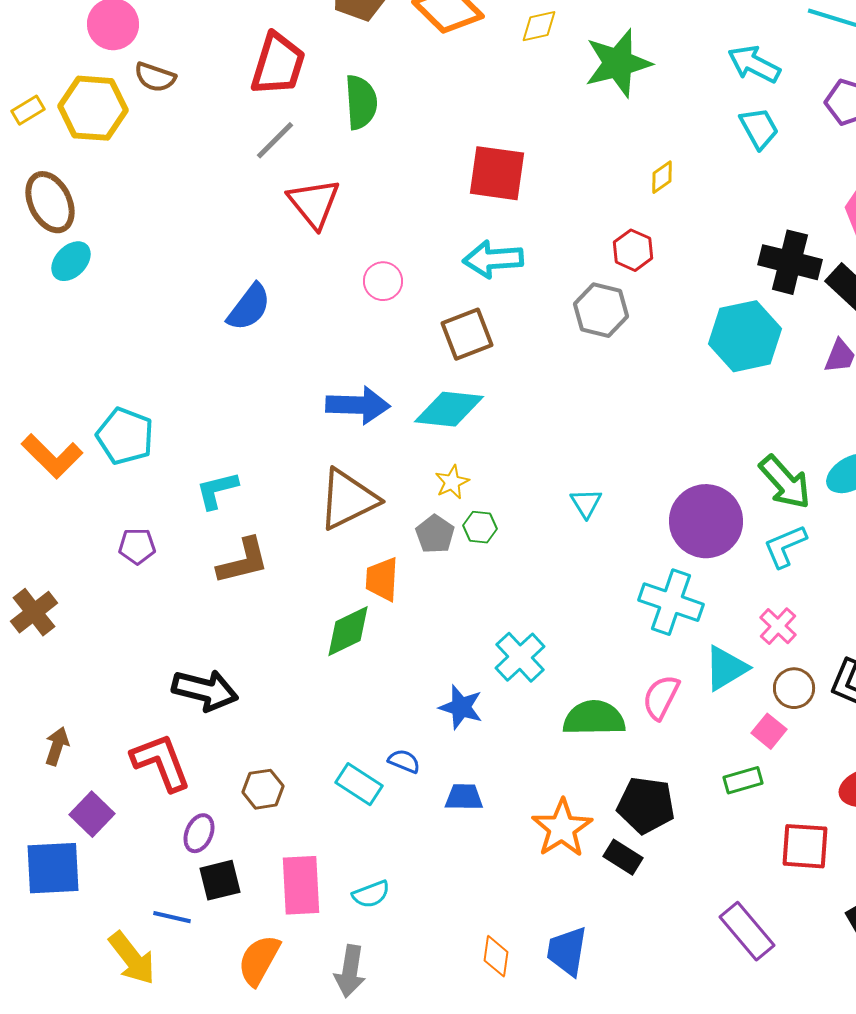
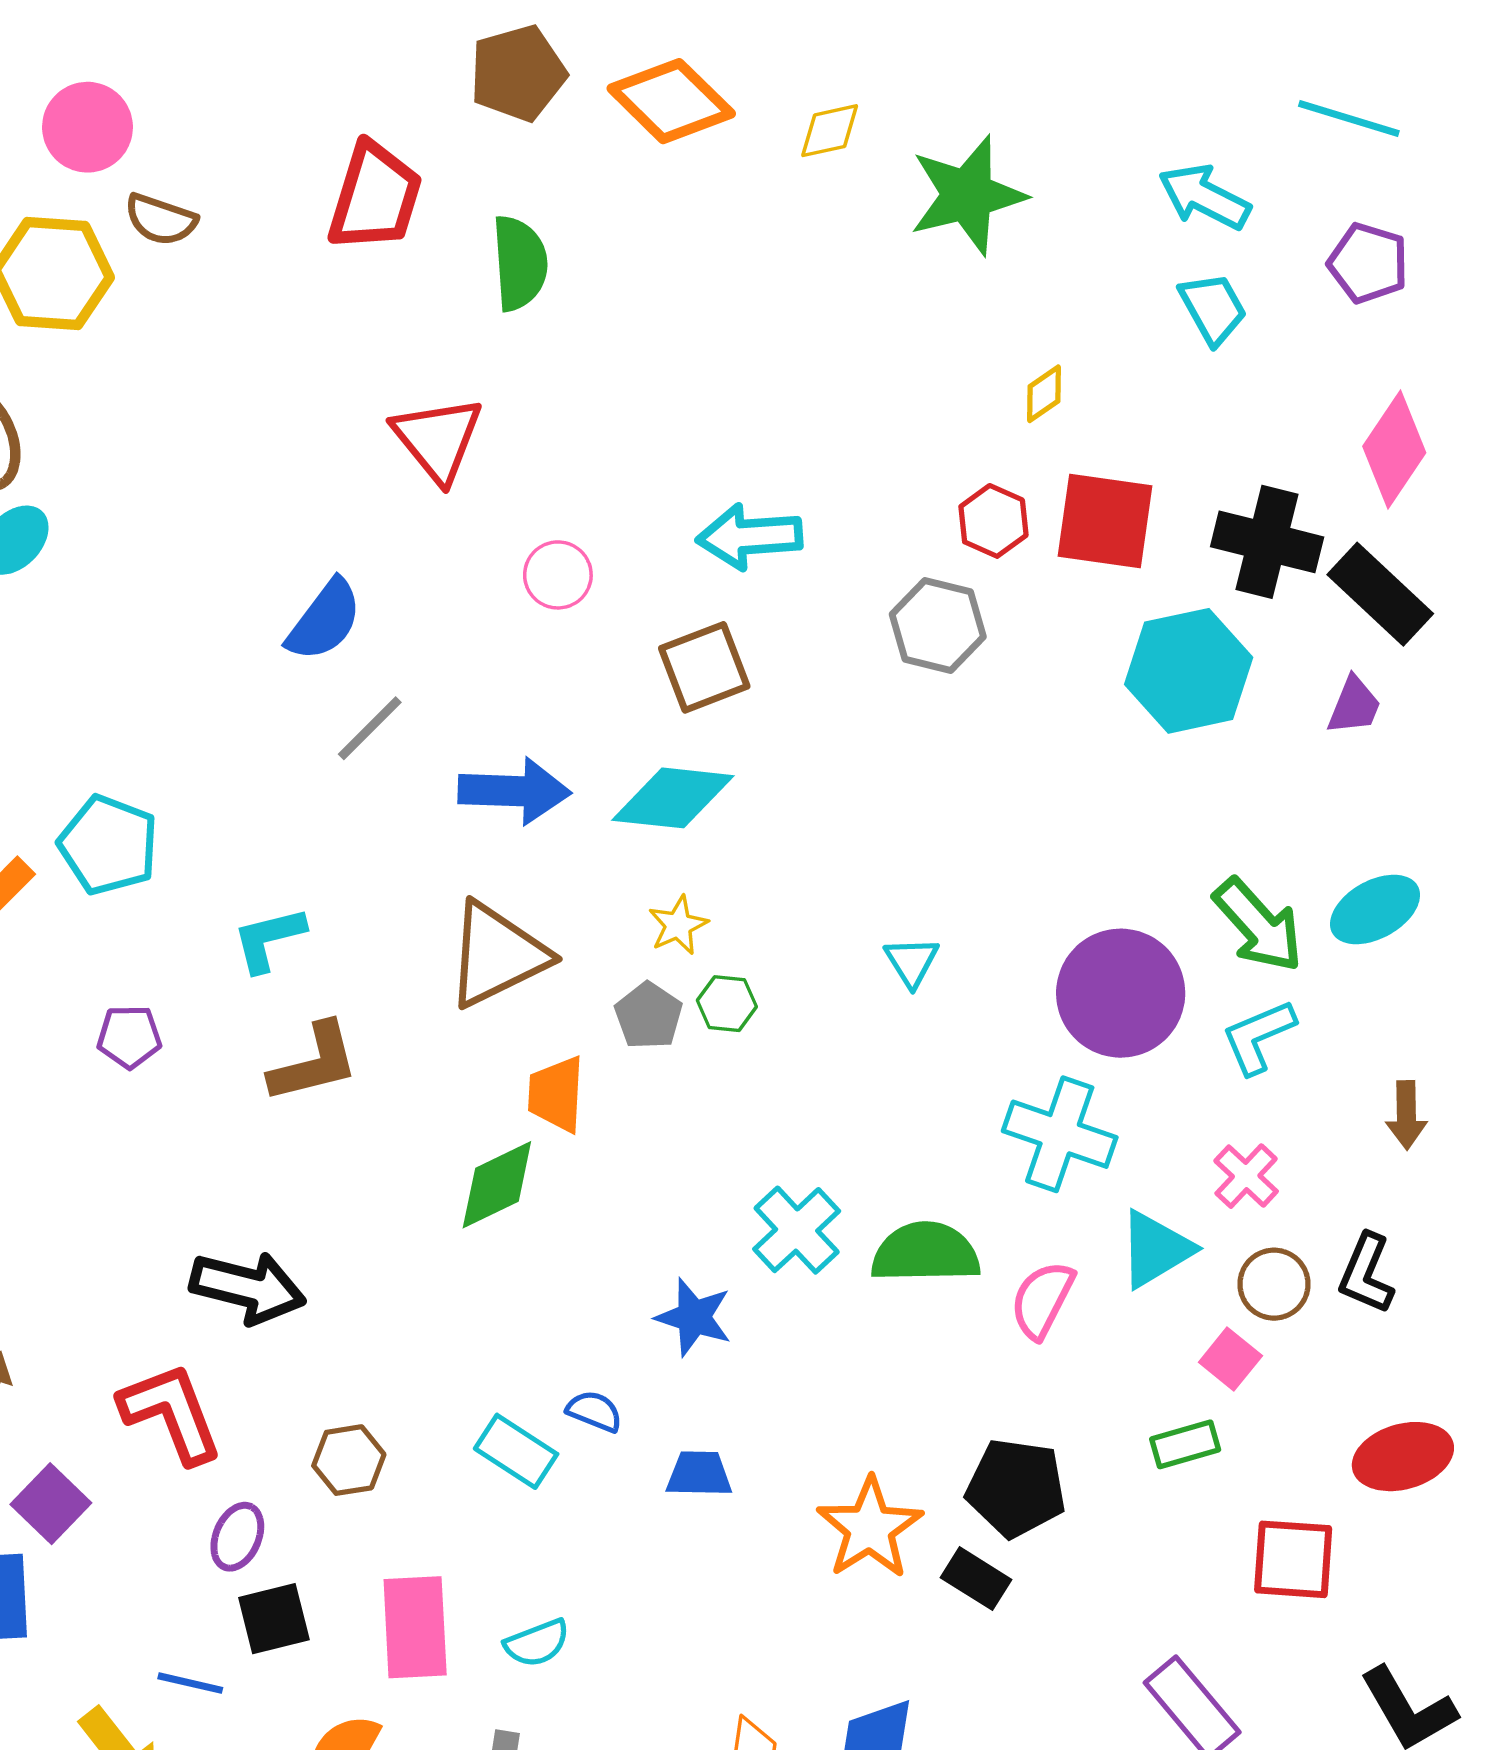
gray line: (275, 140) -> (370, 728), moved
red square: (497, 173) -> (1105, 521), moved
green semicircle: (594, 718) -> (926, 1253), moved

